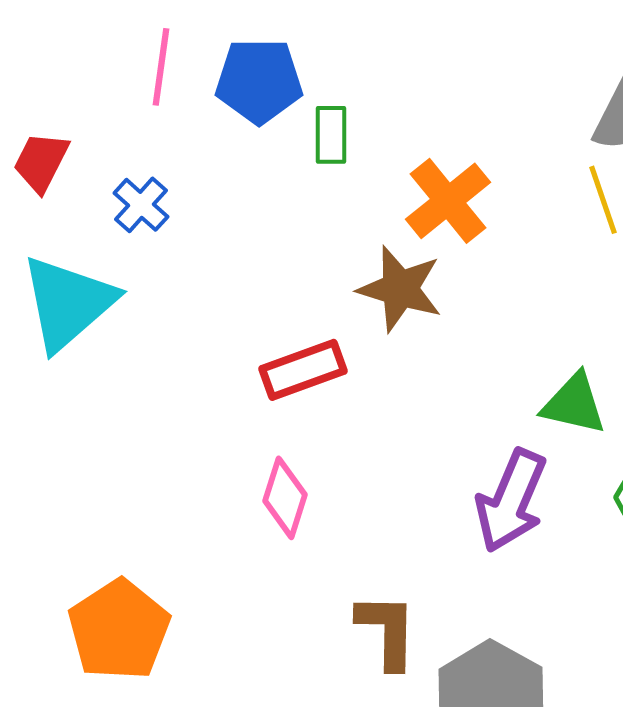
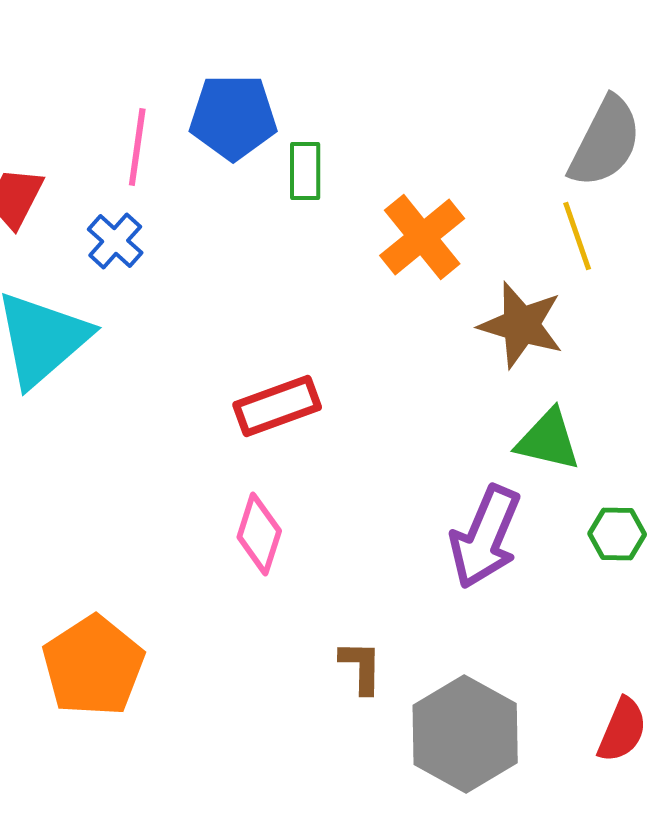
pink line: (161, 67) -> (137, 147), moved
brown star: (400, 289) -> (521, 325), moved
brown L-shape: (387, 631) -> (361, 667), size x0.7

